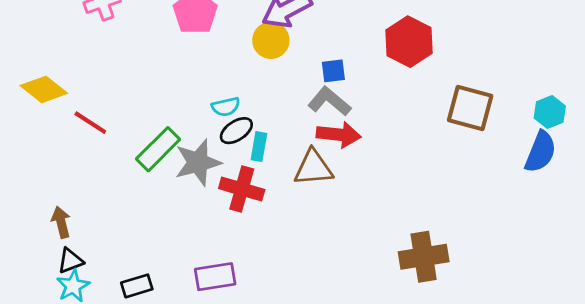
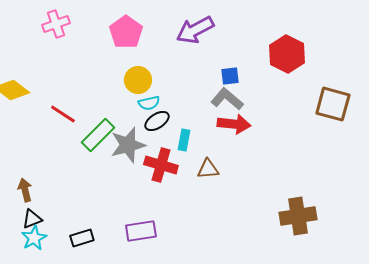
yellow circle: (271, 40) -> (138, 80), moved
red line: (90, 123) -> (63, 114), moved
cyan rectangle: (259, 147) -> (184, 140), moved
brown triangle: (313, 168) -> (208, 169), moved, size x0.7

